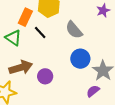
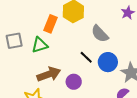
black line: (40, 33) -> (86, 57), moved
green triangle: (13, 38) -> (40, 45), turned -48

